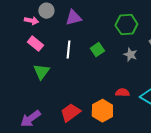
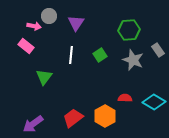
purple triangle: (73, 18) -> (76, 23), turned -42
pink rectangle: (35, 44) -> (26, 46), moved
gray star: (130, 55) -> (133, 60), size x1.5

